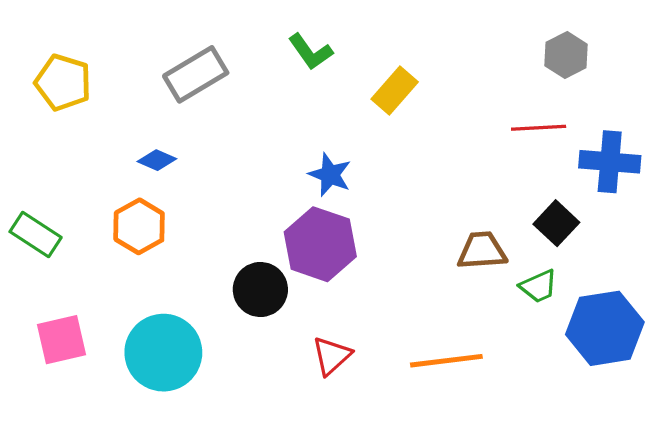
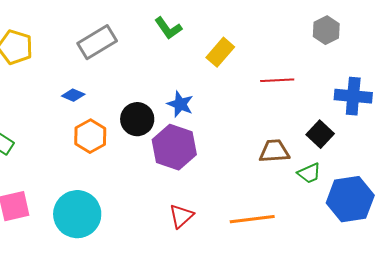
red line: (539, 128) -> (277, 80), moved
orange hexagon: (139, 226) -> (90, 136), moved
black circle: (260, 289) -> (137, 119), moved

